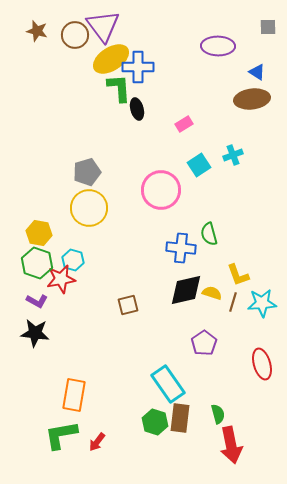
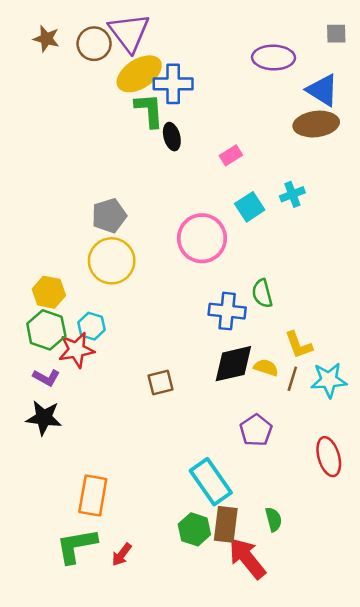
blue triangle: (257, 72) -> (322, 90), size x1.6
red arrow: (231, 445) -> (247, 558), moved, turned 153

